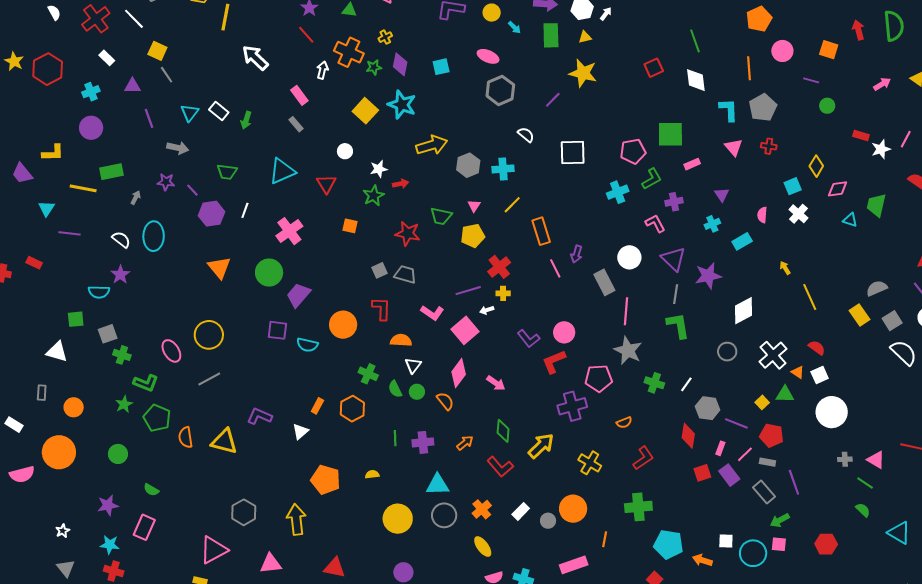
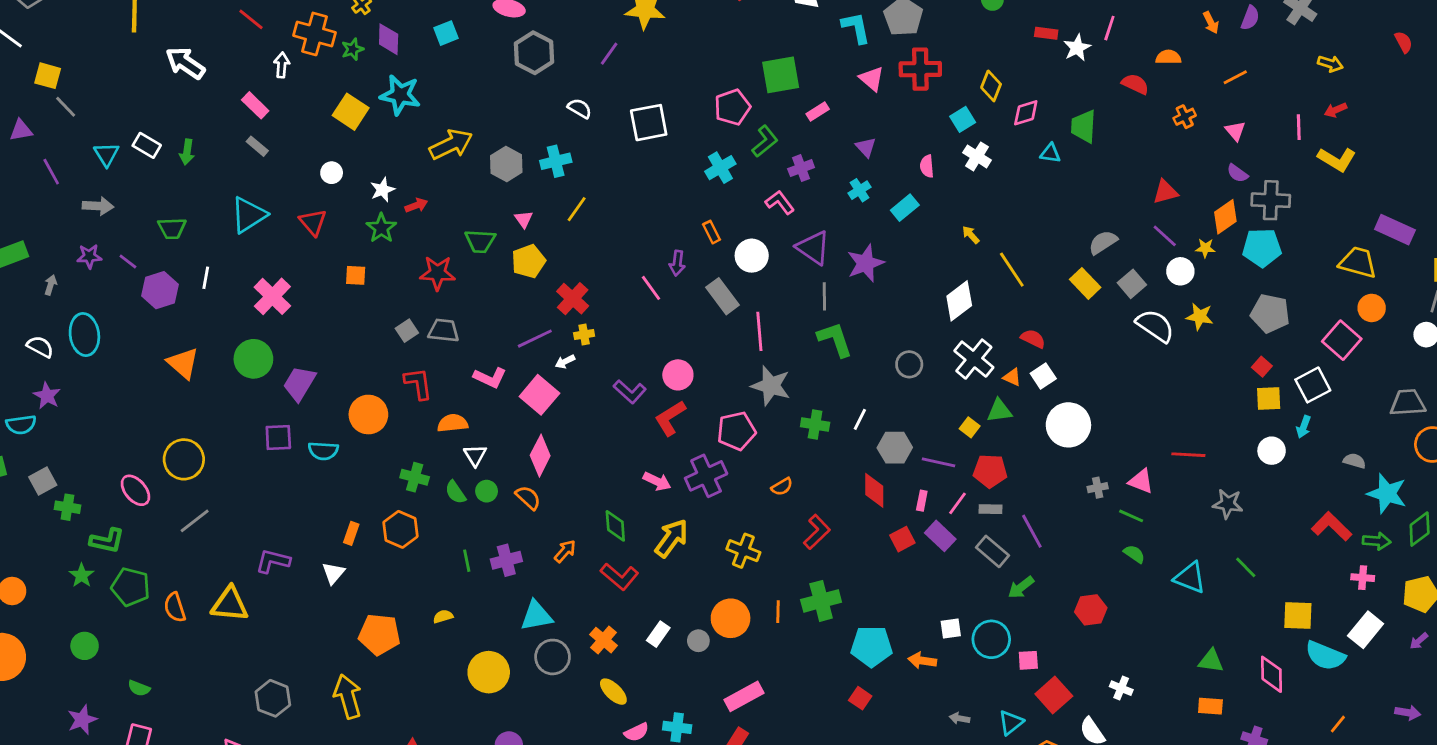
red cross: (769, 146) -> (920, 69), size x1.8
orange rectangle: (541, 231) -> (711, 232), moved, size x0.6
white diamond: (743, 311) -> (959, 301), moved
pink arrow: (496, 383) -> (657, 481), moved
orange line: (605, 539) -> (778, 612), moved
pink square: (779, 544) -> (1028, 660), moved

